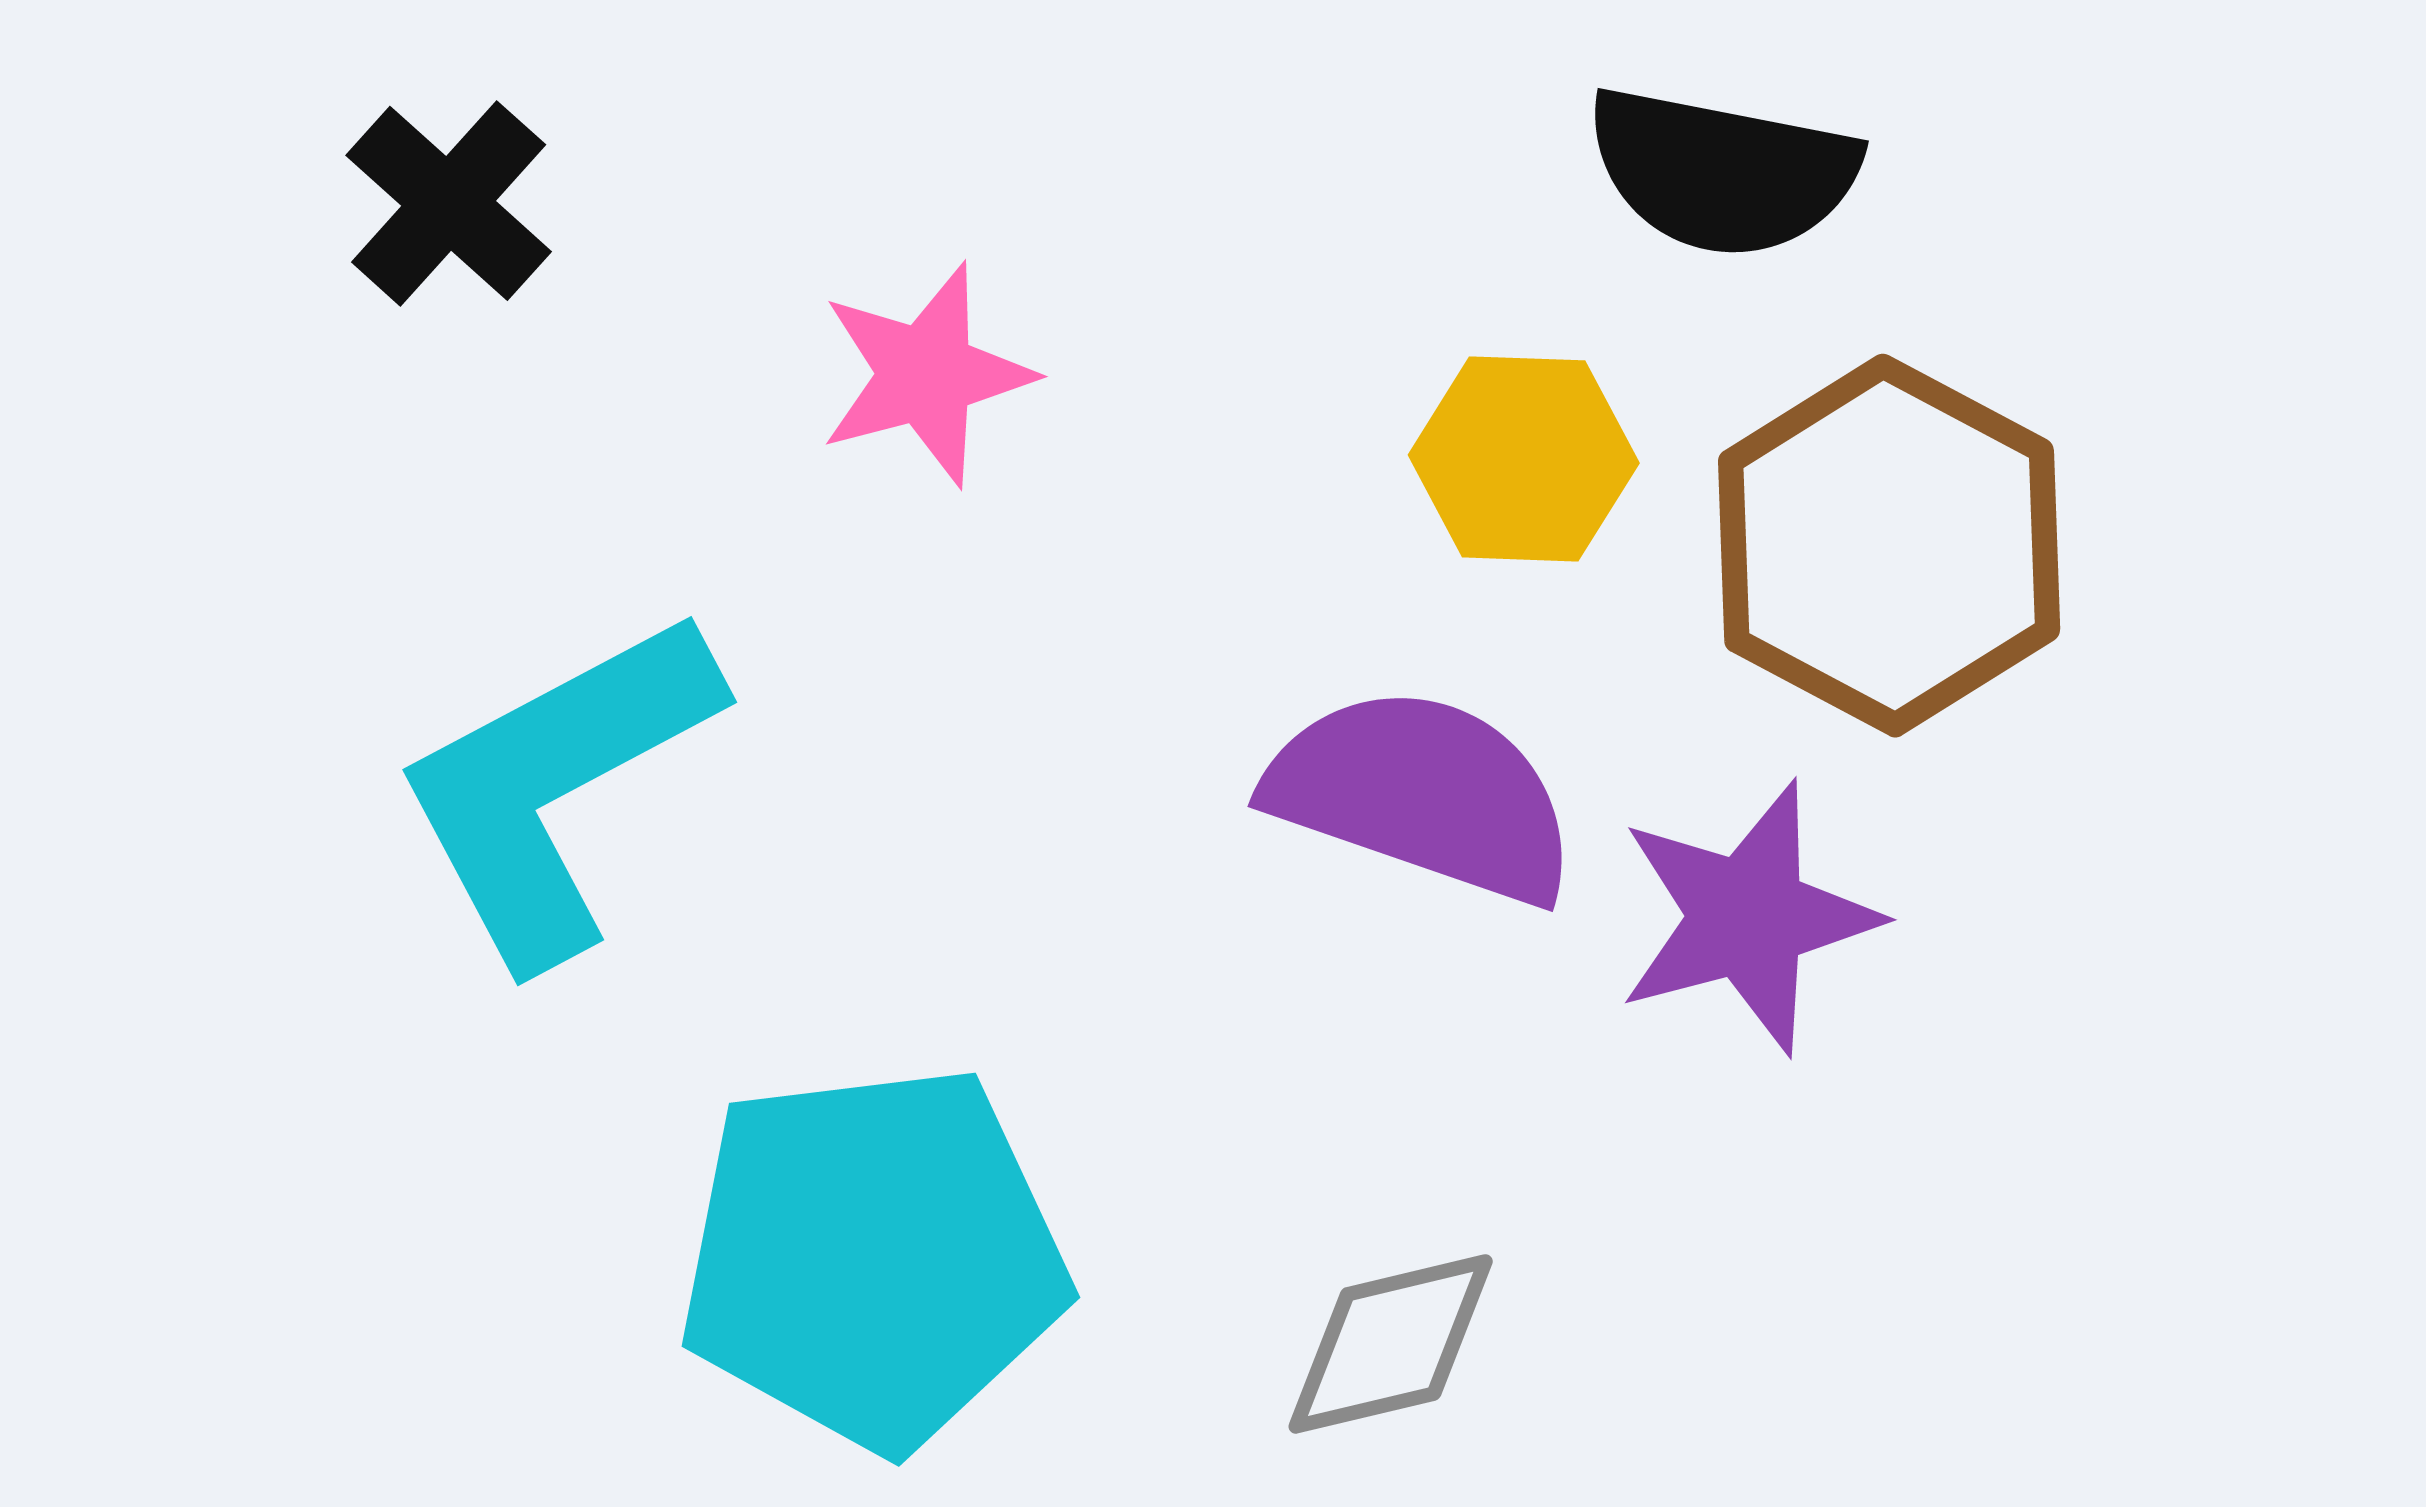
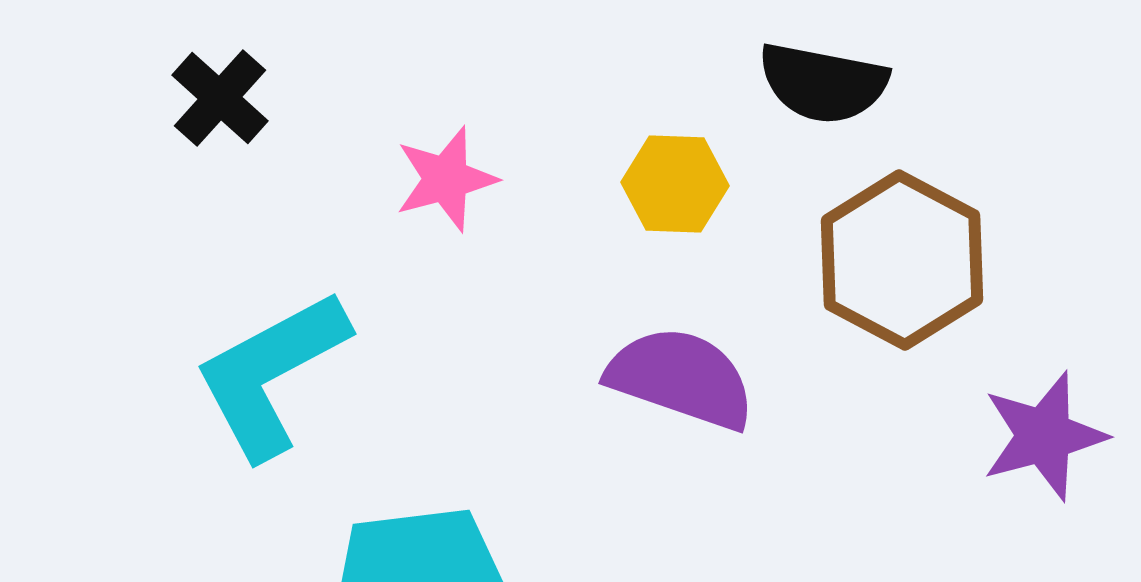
yellow hexagon: (1524, 459) -> (675, 184), moved
purple star: (1748, 917) -> (1044, 436), moved

